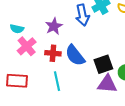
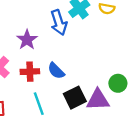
blue semicircle: (75, 55) -> (56, 71), size x0.7
black square: (103, 64) -> (75, 98), moved

